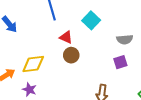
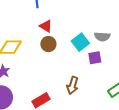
cyan square: (91, 20) -> (80, 42), moved

